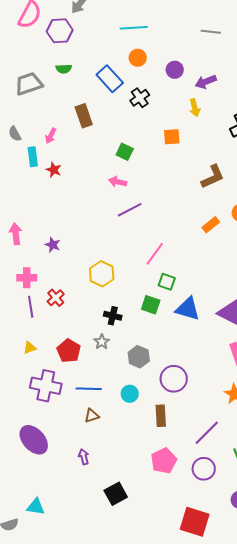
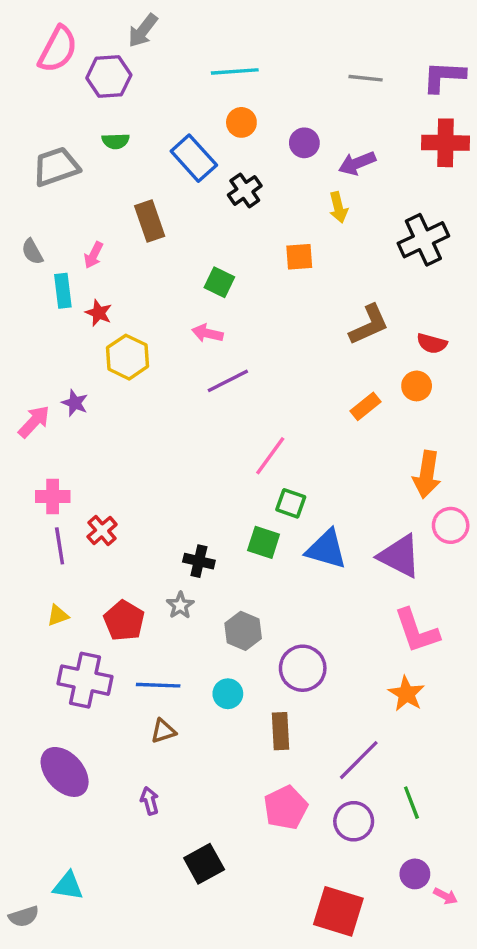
pink arrow: (16, 234) -> (34, 422), turned 50
purple star: (53, 245) -> (75, 403), moved
yellow hexagon: (102, 274) -> (128, 357), moved

